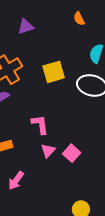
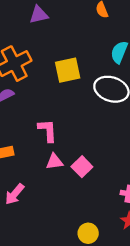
pink triangle: (48, 151) -> (55, 162), turned 35

